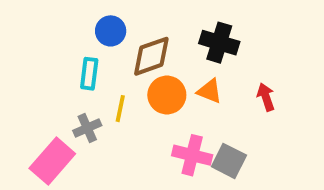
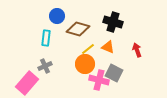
brown diamond: (151, 56) -> (78, 29), turned 35
orange circle: (167, 95) -> (85, 64), moved
yellow line: (120, 109) -> (88, 49), moved, turned 40
gray square: (229, 161) -> (114, 73), moved

